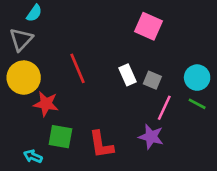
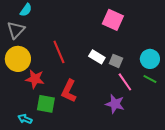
white rectangle: (127, 75) -> (97, 57), turned -35
pink line: (164, 108) -> (125, 82), turned -60
red L-shape: (101, 145) -> (69, 91), moved, turned 35

